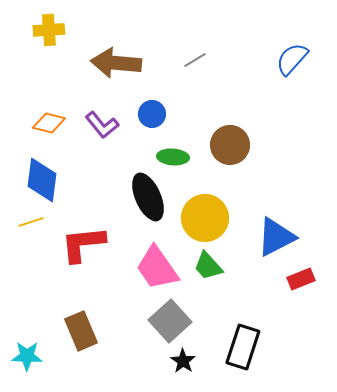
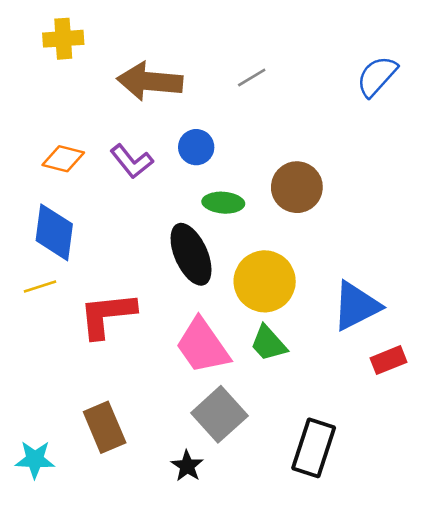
black star: (183, 361) -> (187, 466), moved

